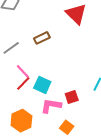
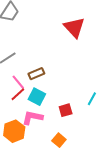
brown rectangle: (42, 38) -> (36, 74), moved
pink L-shape: (51, 106) -> (32, 118), moved

